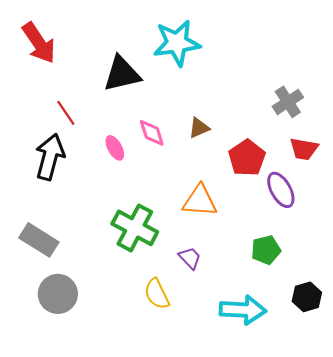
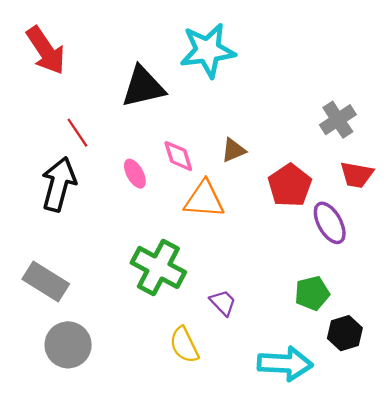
orange triangle: (200, 201) -> (204, 199), moved
black hexagon: (307, 297) -> (345, 333), moved

